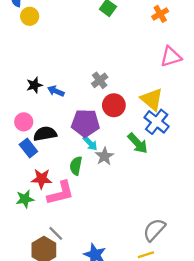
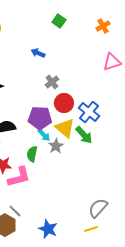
blue arrow: (56, 91) -> (38, 53), moved
yellow triangle: (152, 99) -> (65, 128), moved
blue cross: (157, 122) -> (89, 112), moved

